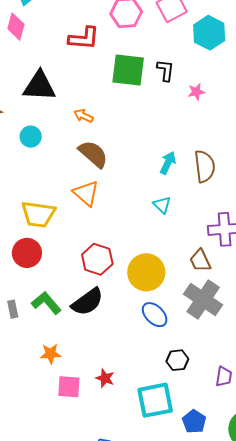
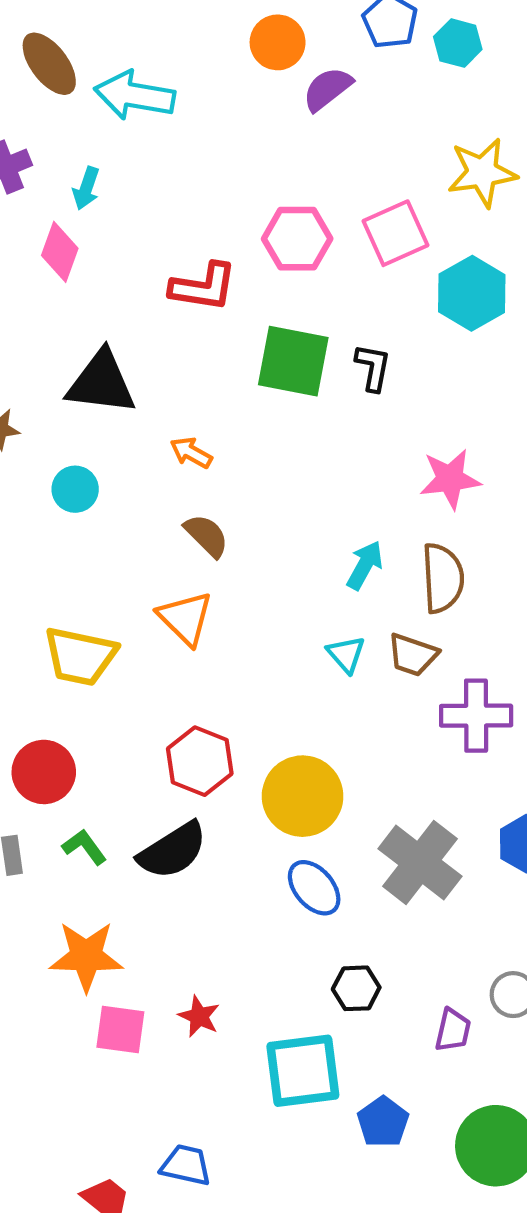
pink star: (196, 92) -> (450, 479), moved, size x1.6
brown semicircle: (93, 154) -> (206, 535), size x0.7
red circle: (27, 253) -> (44, 772), moved
brown trapezoid: (200, 261) -> (413, 655), moved, turned -50
green L-shape: (46, 303) -> (84, 847), size x0.7
orange star: (51, 354) -> (86, 956), size x1.6

